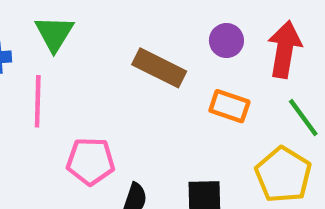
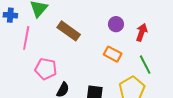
red arrow: (285, 49) -> (142, 32), size x0.7
brown rectangle: (159, 68) -> (69, 31), moved

